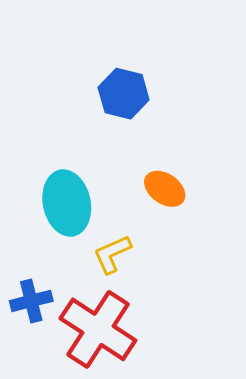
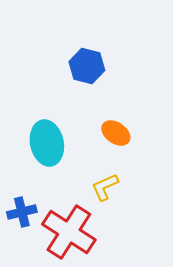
yellow L-shape: (112, 254) -> (105, 187), moved

